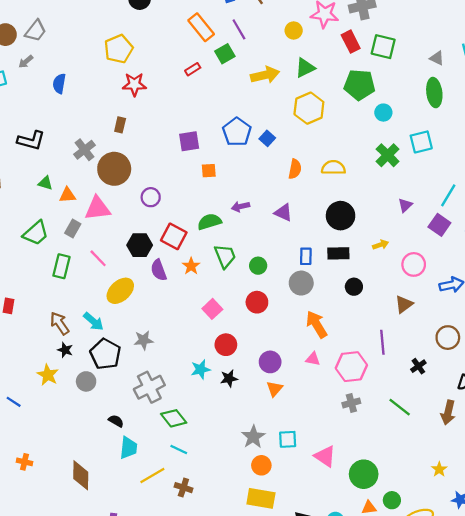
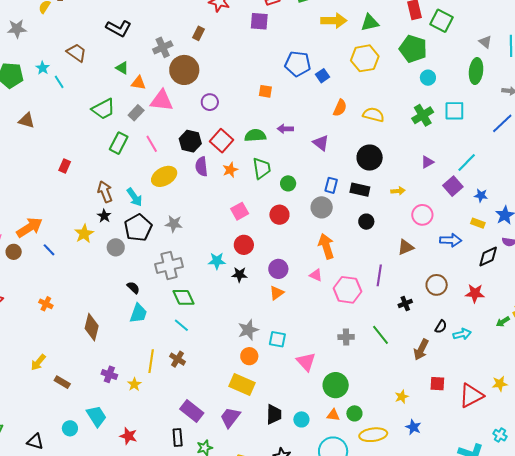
blue pentagon: (237, 132) -> (298, 64), turned 30
purple square: (189, 141) -> (259, 21), moved
gray cross: (351, 403) -> (346, 337), moved
yellow line: (152, 475) -> (151, 361), moved, turned -65

